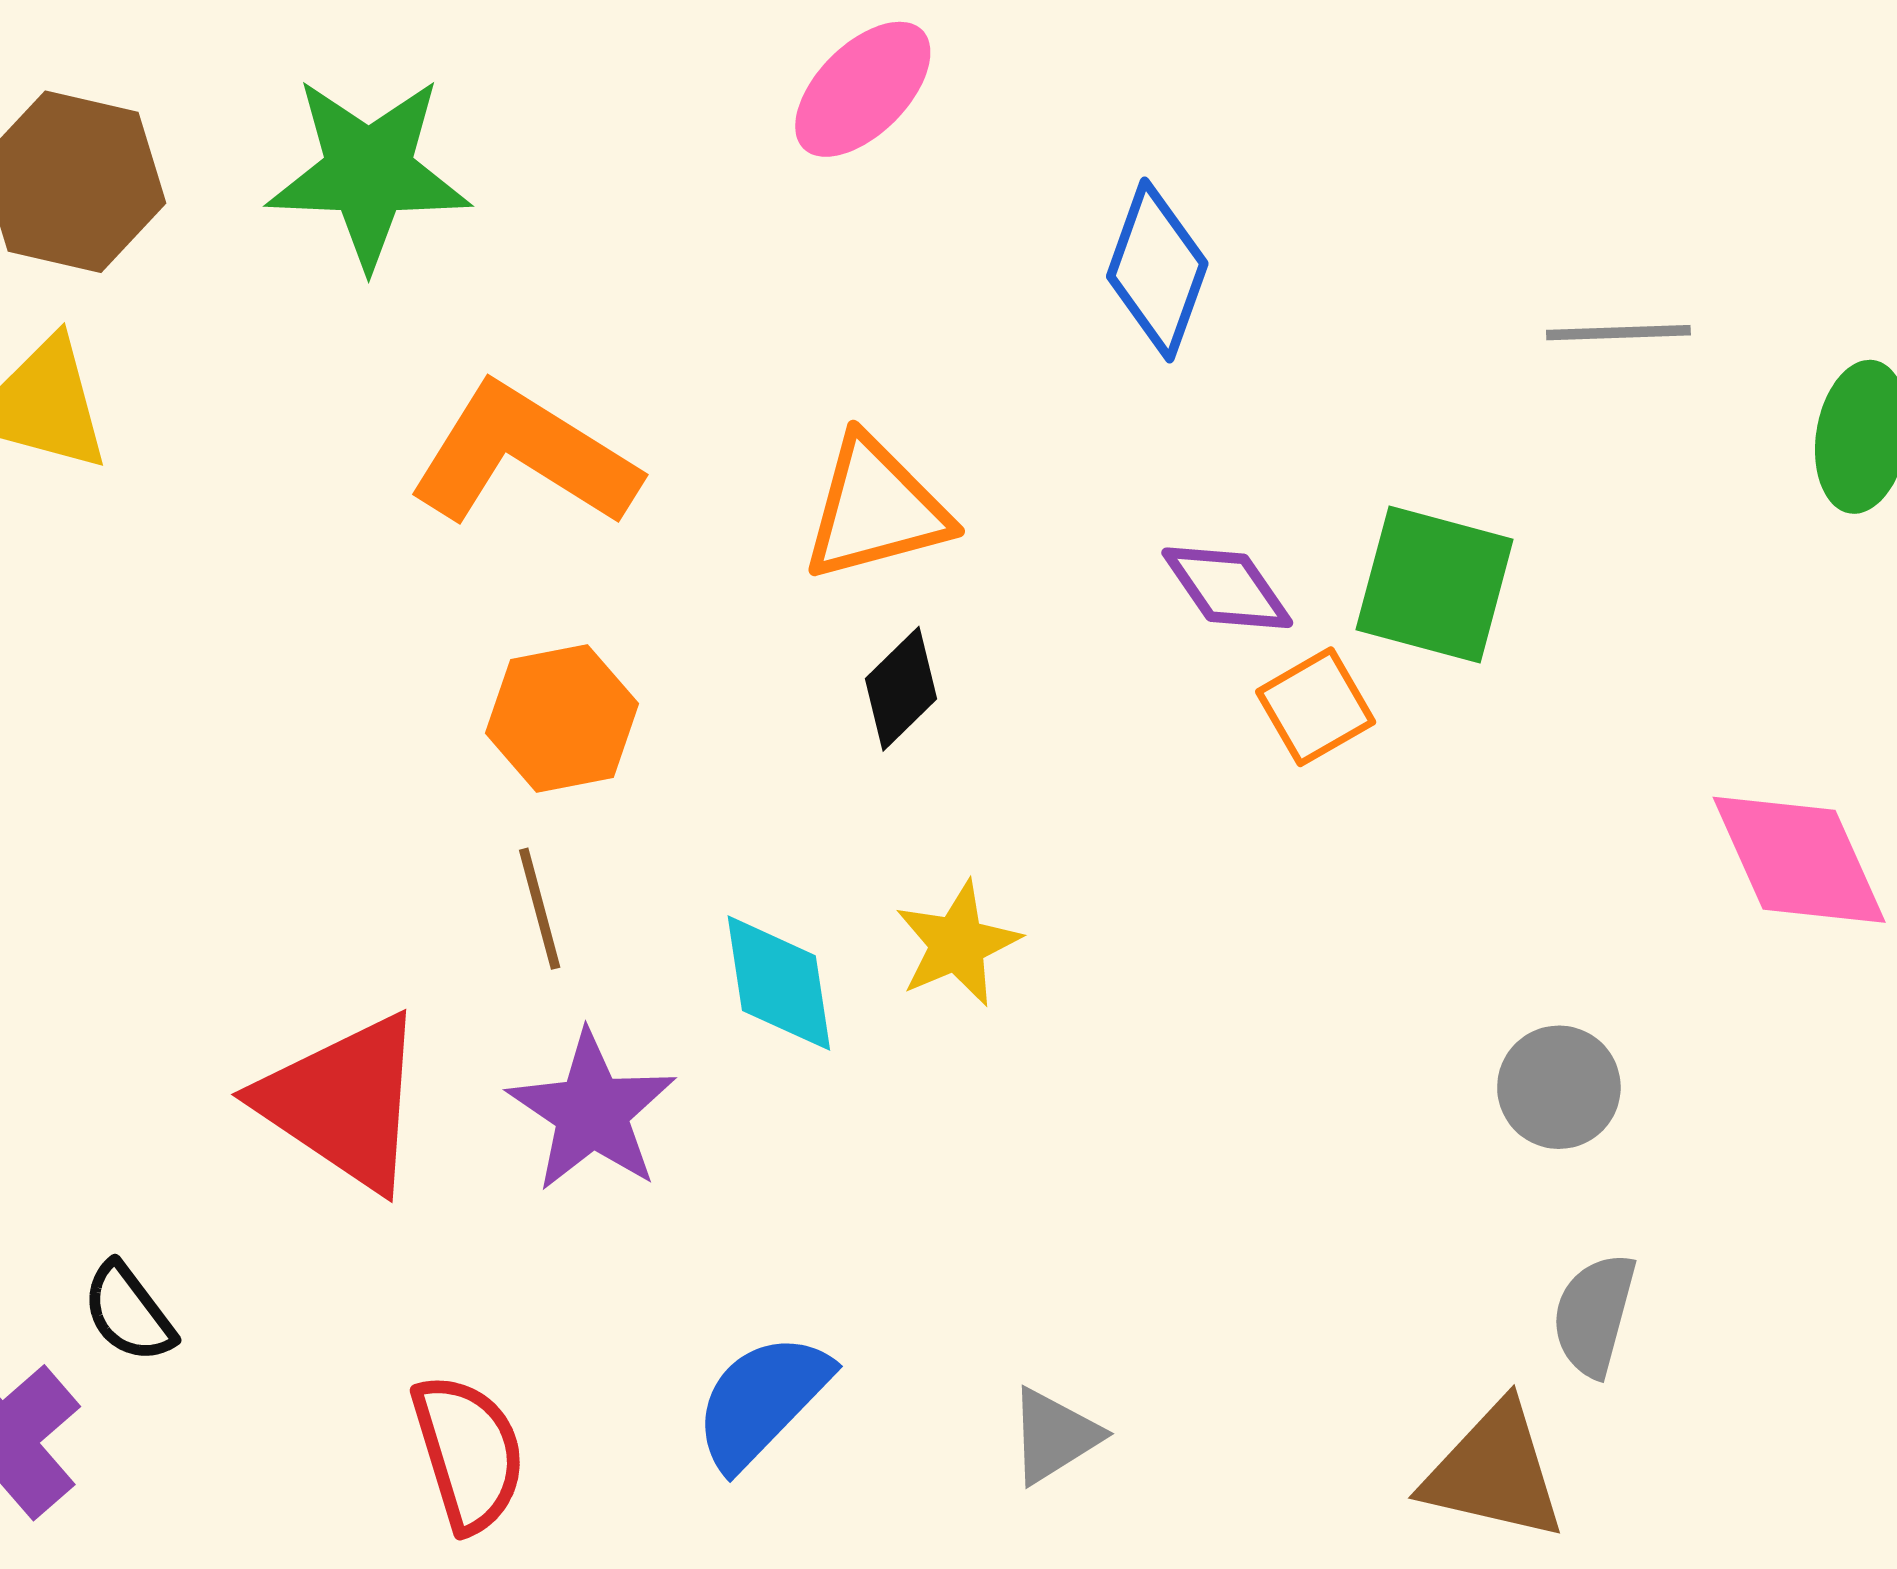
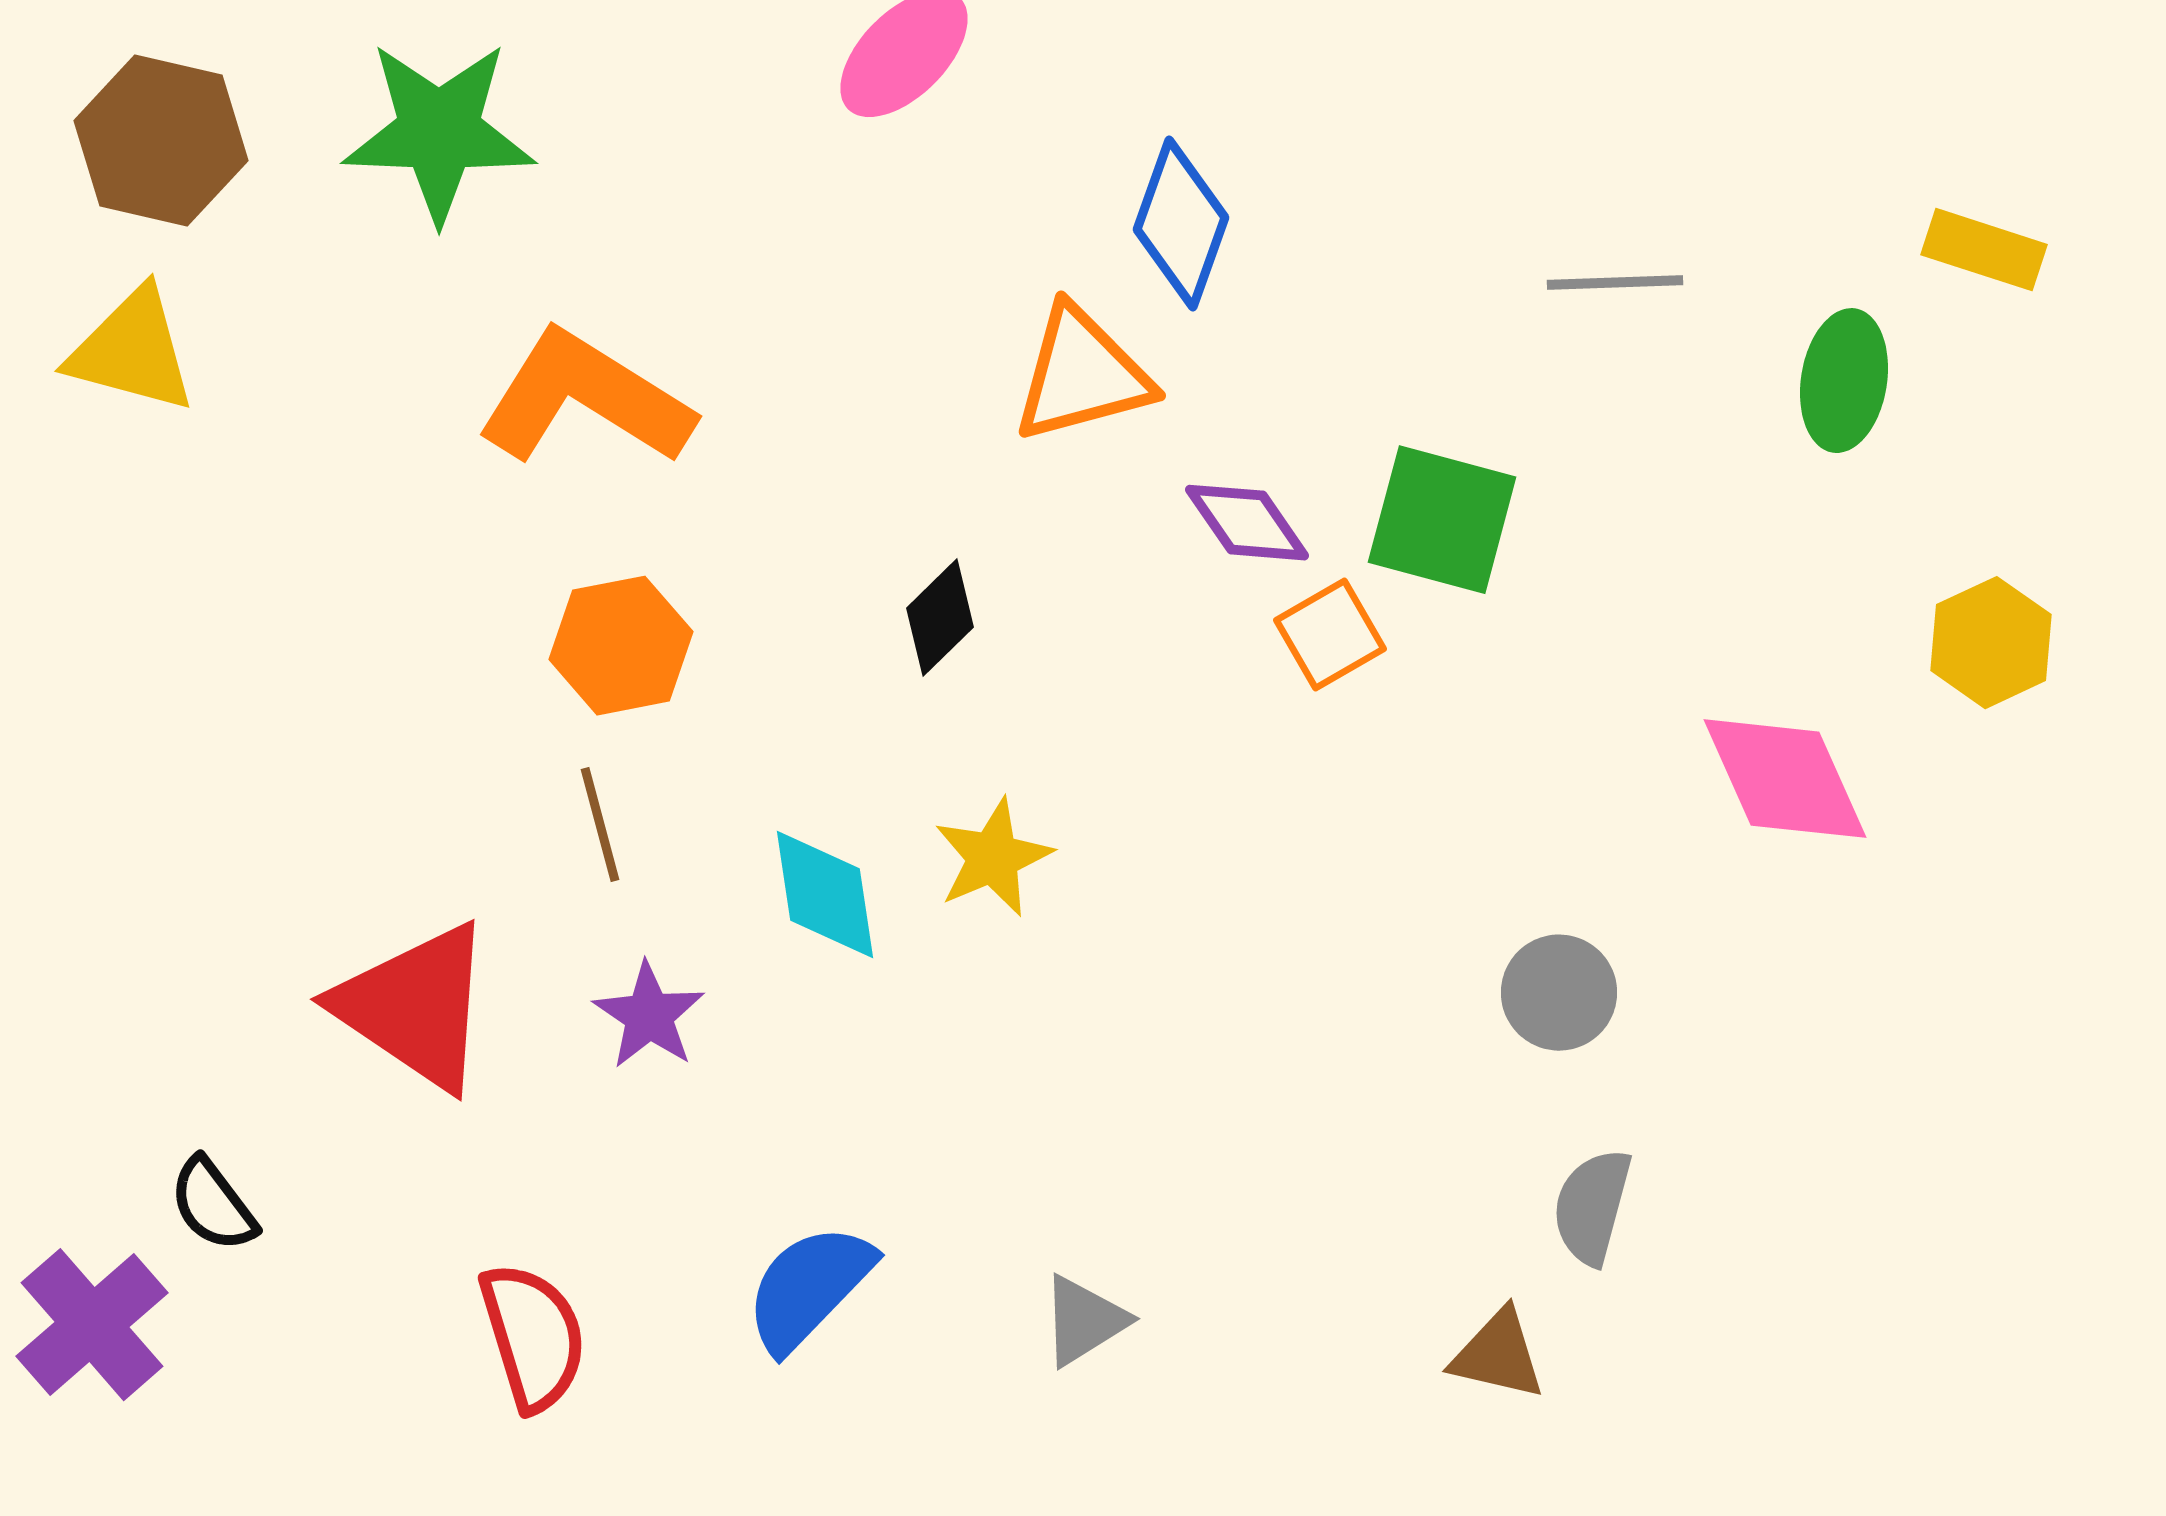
orange triangle: (876, 509) -> (1082, 375), moved
purple star: (592, 1112) -> (649, 1016), size x0.7
brown triangle: (1494, 1472) -> (1498, 1355), size x0.7

